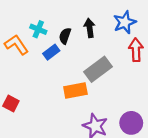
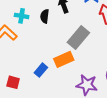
blue rectangle: (51, 52) -> (41, 70), moved

